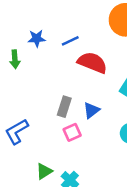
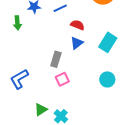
red semicircle: (92, 63) -> (77, 25), size x0.6
blue triangle: (91, 110) -> (77, 43), moved

